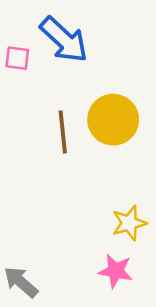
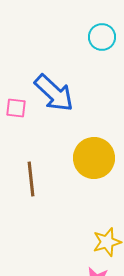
brown line: (63, 132) -> (31, 179), moved

